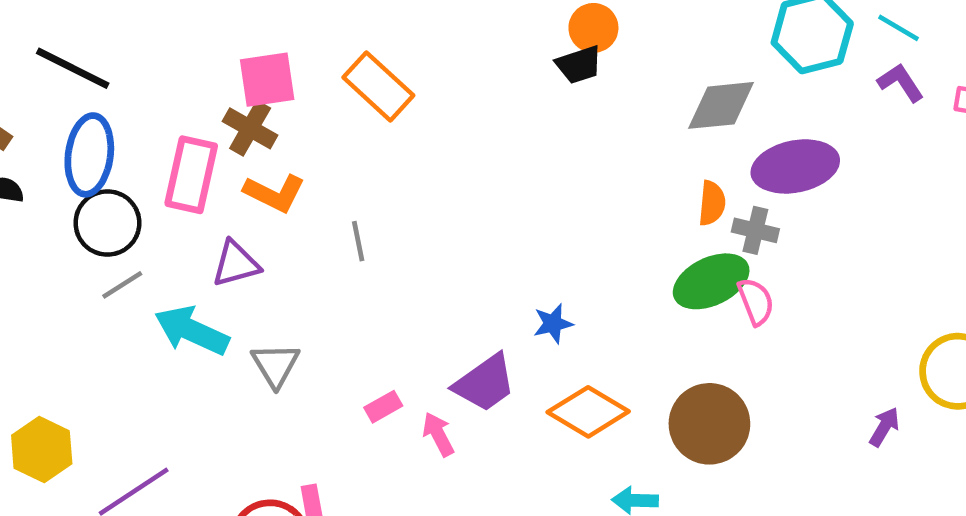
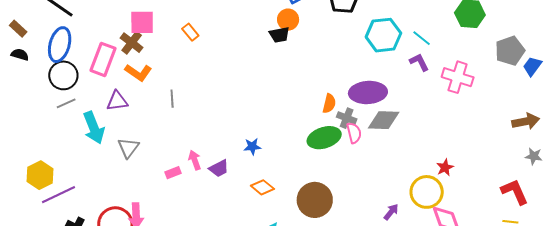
orange rectangle: (378, 86) -> (190, 32), size x0.6
gray diamond: (721, 105) -> (384, 120), moved
pink semicircle: (756, 301) -> (354, 133), moved
cyan arrow: (192, 331) -> (94, 128), turned -144
purple trapezoid: (485, 383) -> (219, 168), size x0.7
orange diamond: (588, 412) -> (262, 187), size x0.7
pink arrow: (438, 434) -> (195, 160), moved
yellow hexagon: (42, 449) -> (40, 175), moved

